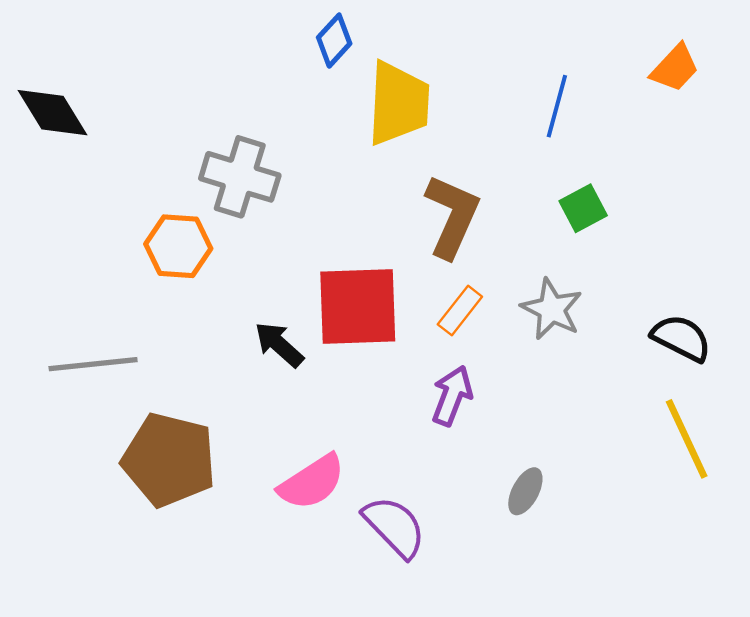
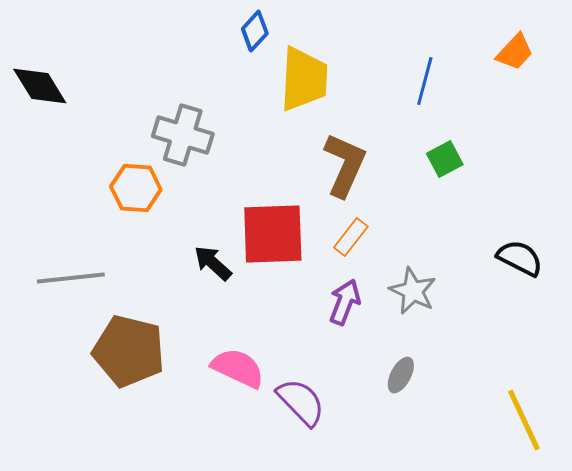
gray star: (552, 309) -> (413, 291), moved
yellow line: (687, 439) -> (524, 420), moved
pink semicircle: (312, 482) -> (238, 368), turned -122

